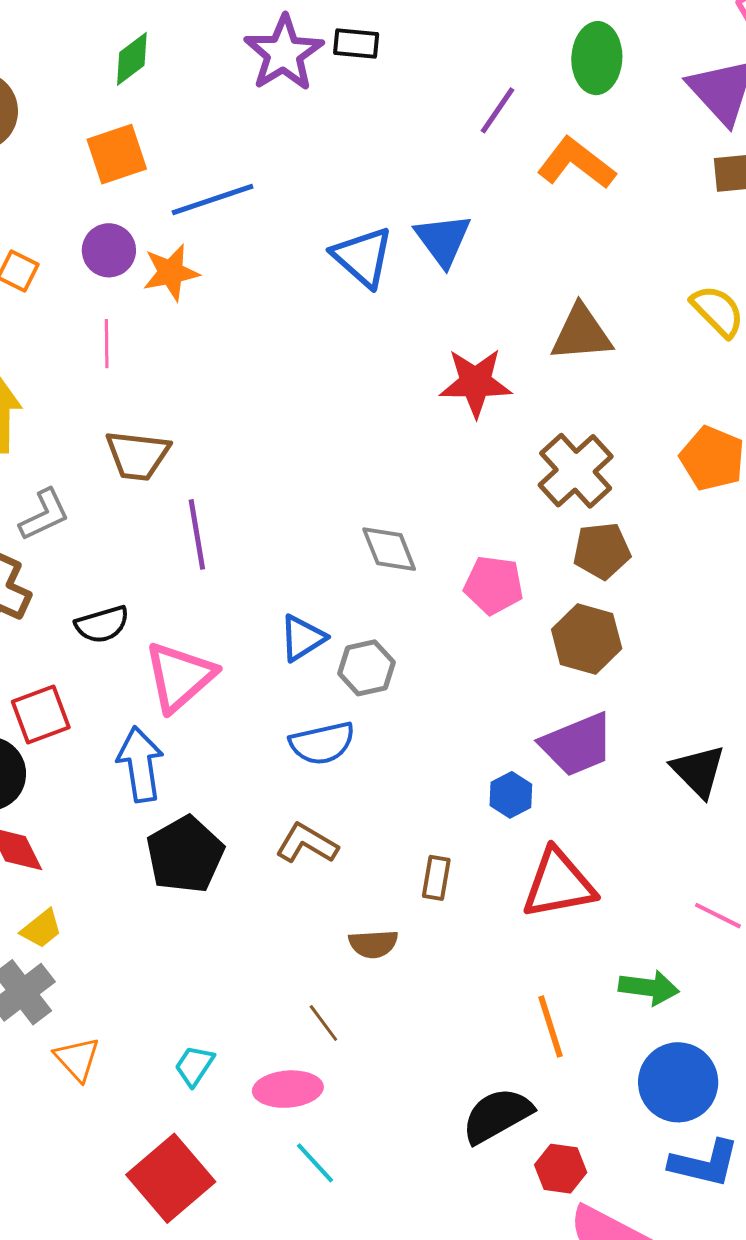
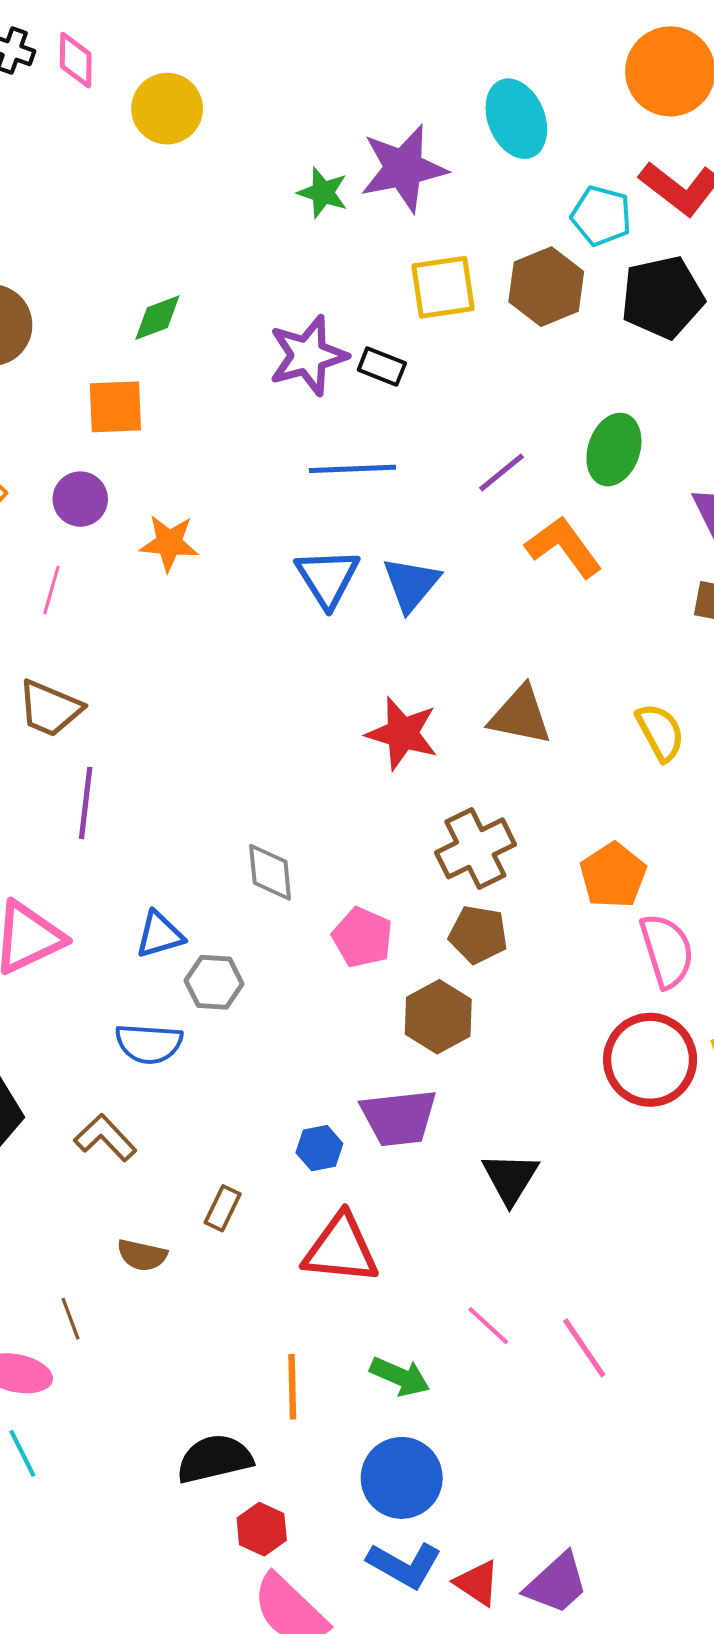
blue line: (213, 199) -> (352, 469), moved
orange star: (171, 272) -> (169, 543), moved

